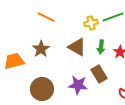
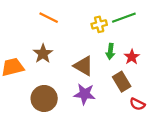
brown triangle: (77, 47) -> (83, 66), moved
brown rectangle: (99, 74) -> (122, 82), moved

